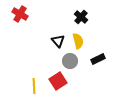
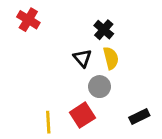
black cross: (81, 17) -> (104, 30), moved
black rectangle: (98, 59) -> (139, 116), moved

